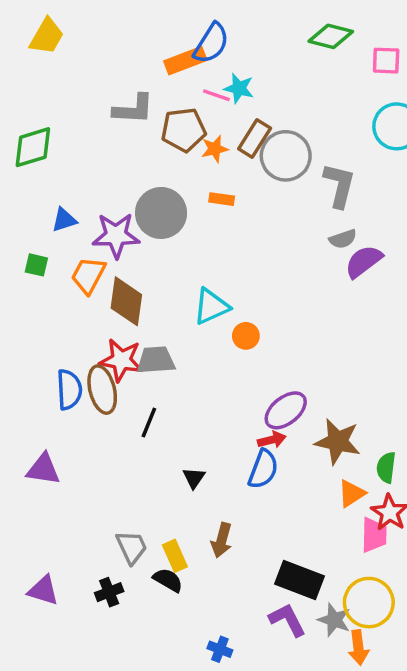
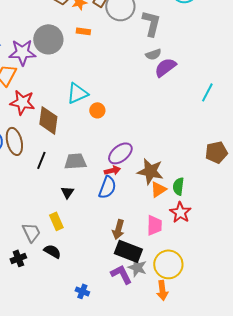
brown diamond: (126, 301) -> (48, 120), moved
red star: (121, 360) -> (22, 102), moved
gray trapezoid: (156, 360) -> (75, 161), moved
orange triangle: (351, 493) -> (158, 189), moved
pink trapezoid: (374, 535) -> (154, 225), moved
brown arrow: (222, 540) -> (118, 229), moved
yellow rectangle: (175, 556) -> (56, 221), moved
gray star: (334, 620) -> (137, 267), moved

